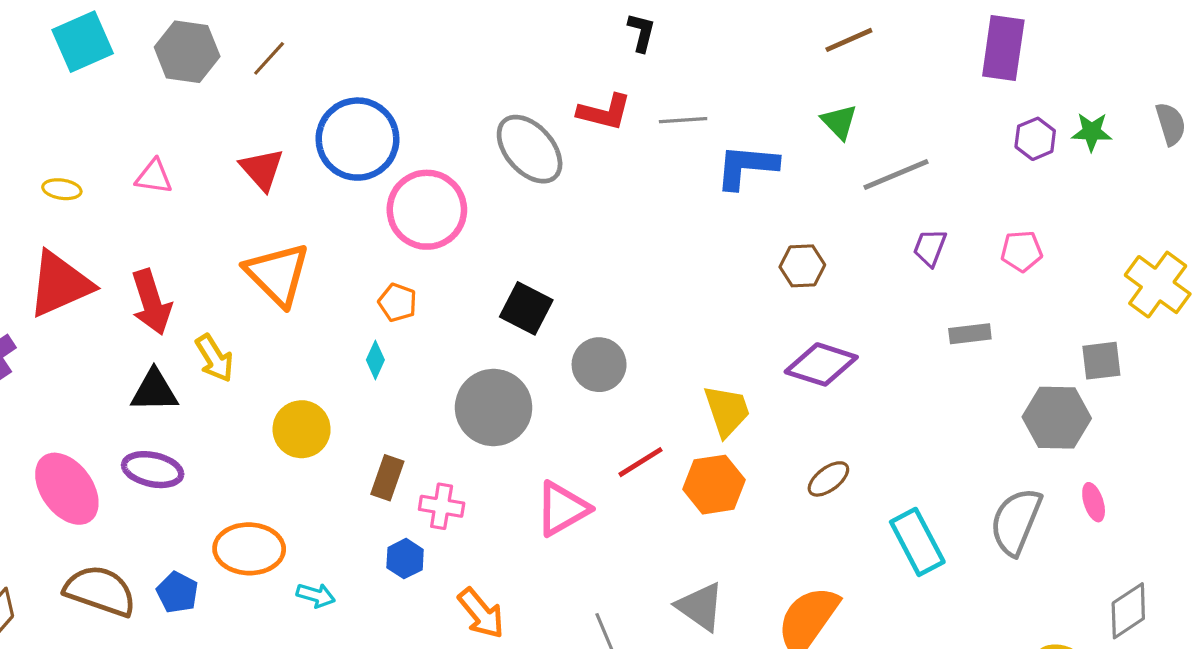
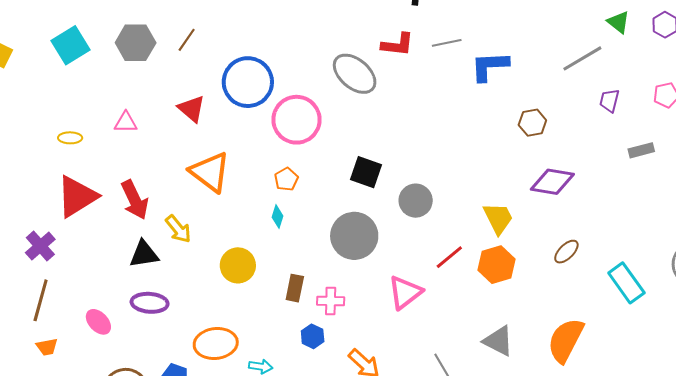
green triangle: (839, 122) -> (618, 22), moved
orange pentagon: (398, 302) -> (286, 179), turned 30
pink ellipse: (67, 489) -> (98, 322), size x0.6

